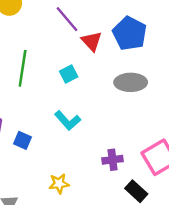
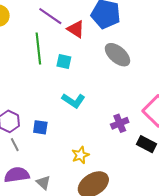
green line: (23, 68) -> (38, 49), moved
cyan square: (69, 74) -> (64, 62), turned -35
gray ellipse: (131, 82) -> (117, 55), turned 56

